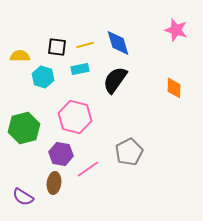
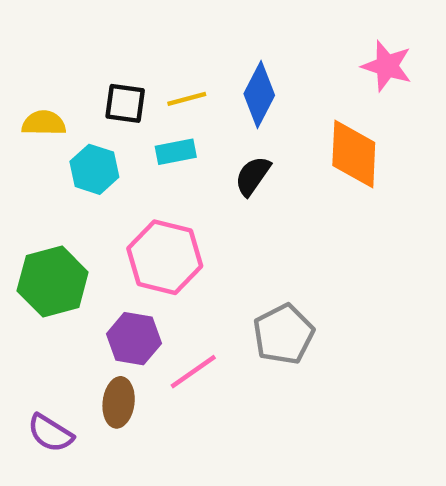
blue diamond: (118, 43) -> (259, 95), turned 44
black semicircle: (115, 80) -> (253, 176), size x0.7
orange diamond: (174, 88) -> (354, 154), moved, size x1.5

